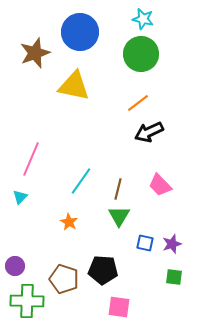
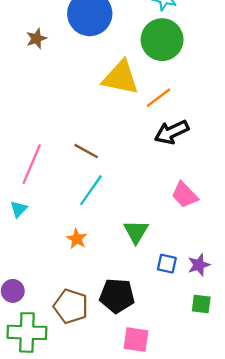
brown star: (35, 53) -> (36, 38), size x0.6
yellow triangle: (74, 86) -> (121, 78), moved
brown line: (118, 189) -> (86, 151), moved, turned -75

